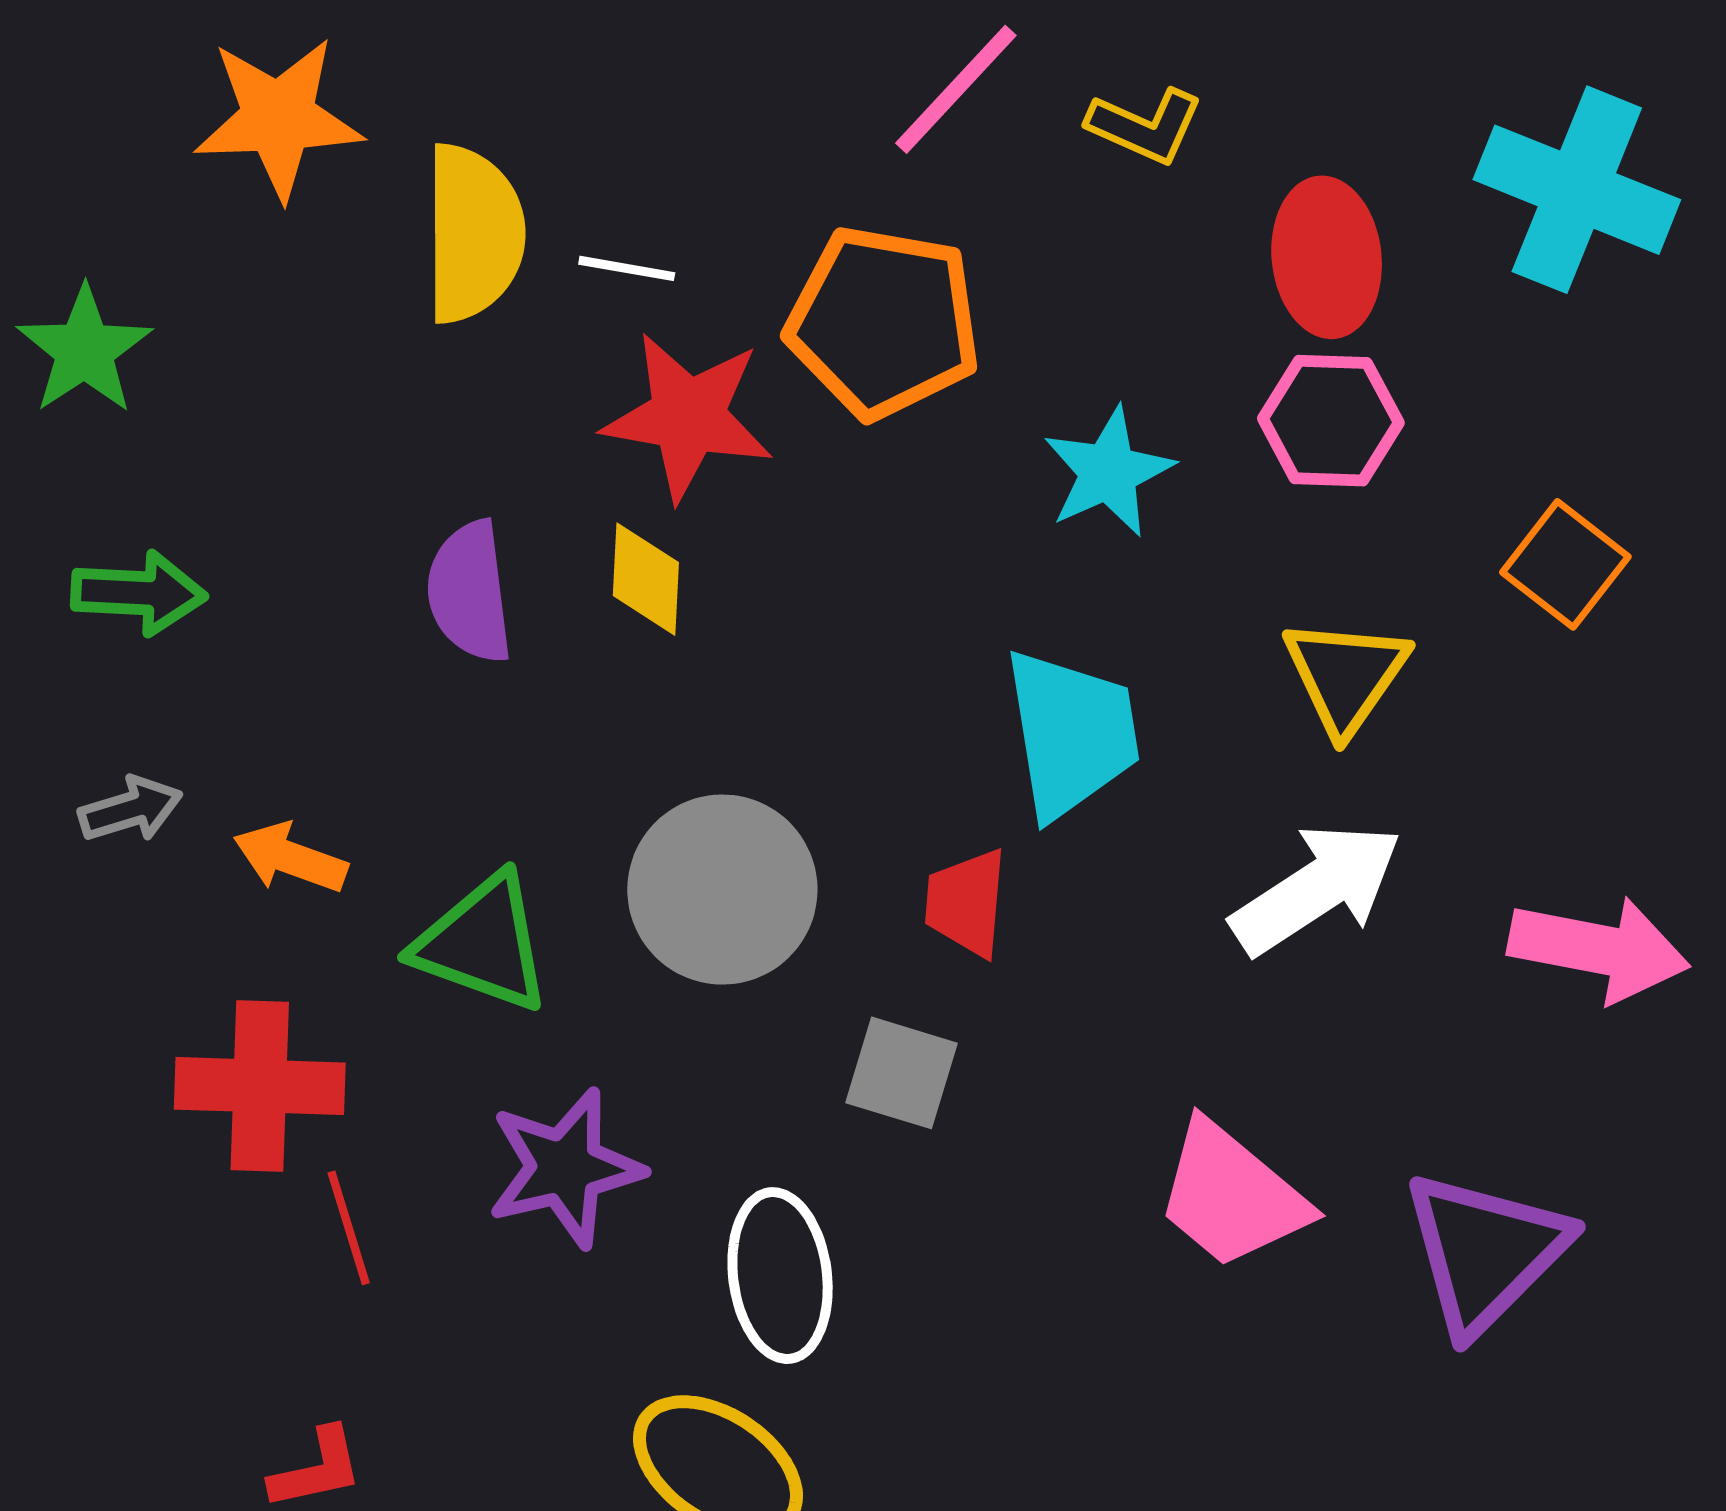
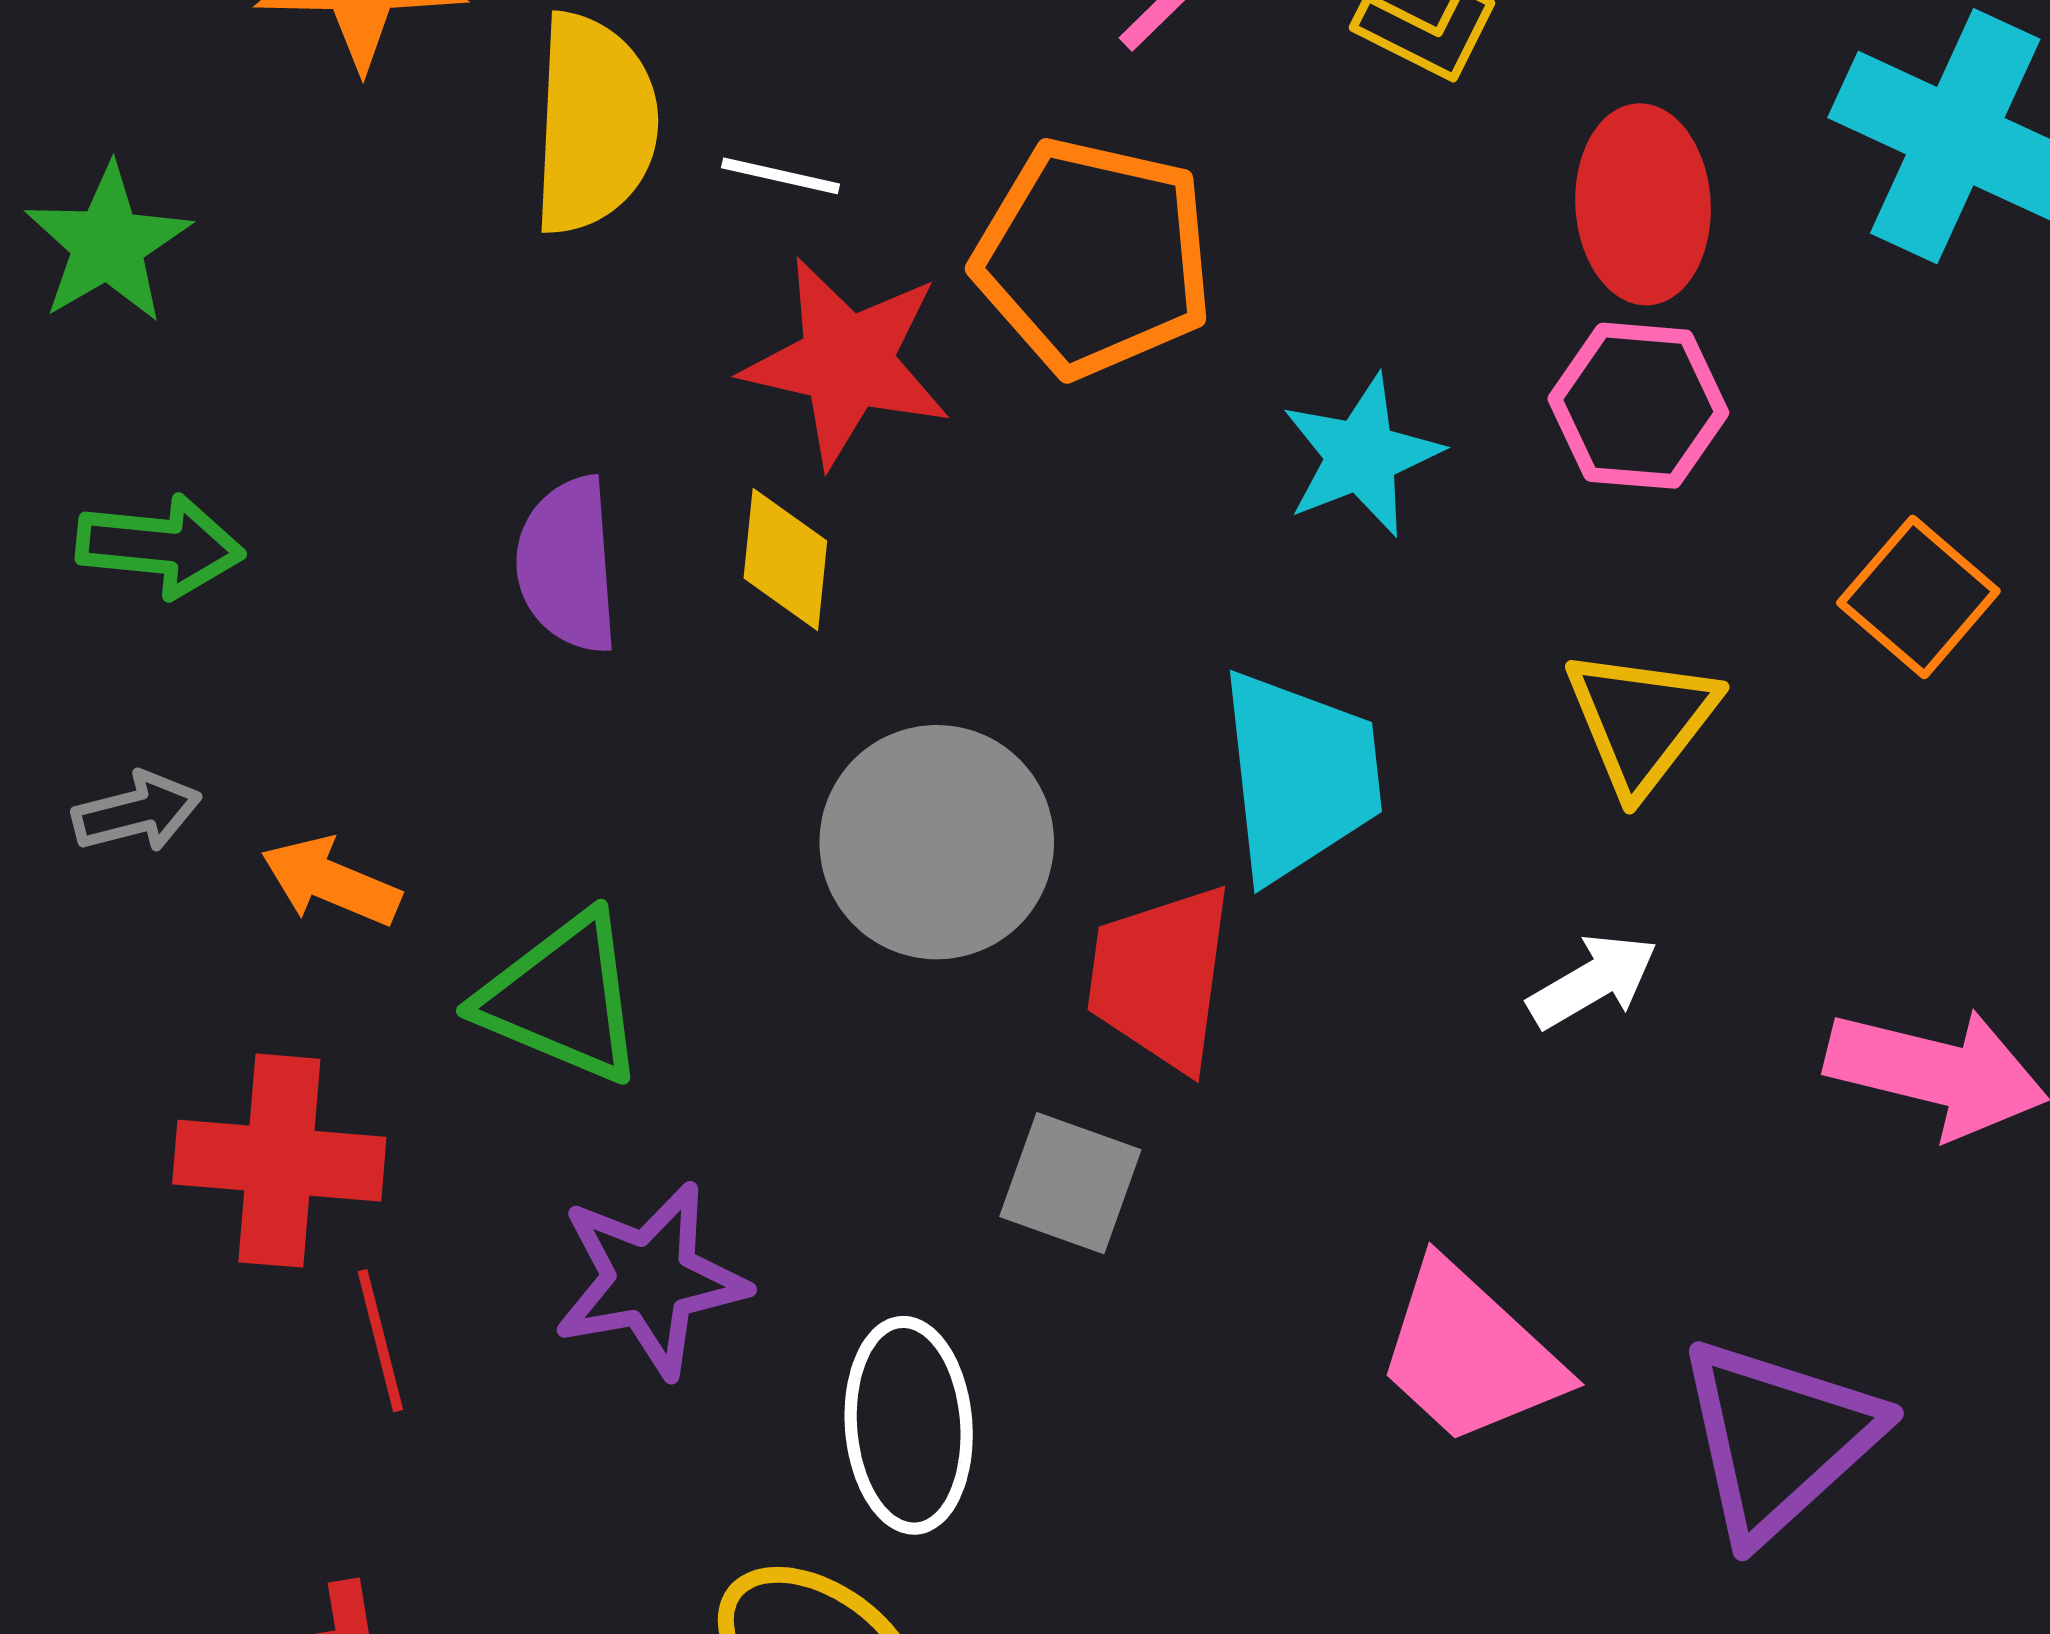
white arrow: (1317, 889) -> (1593, 981), size x0.6
gray circle: (722, 890) -> (937, 842), moved
red trapezoid: (966, 903) -> (1161, 977), size x1.4

